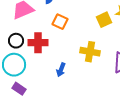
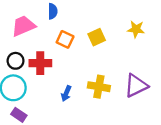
yellow square: (104, 20) -> (97, 37), moved
yellow cross: (90, 52) -> (99, 87), moved

